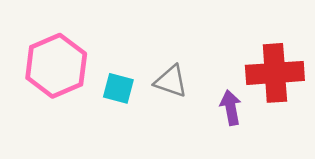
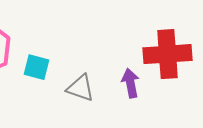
gray triangle: (171, 81) -> (80, 88), moved

